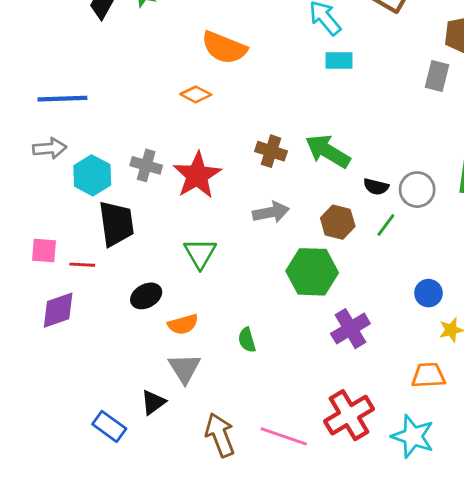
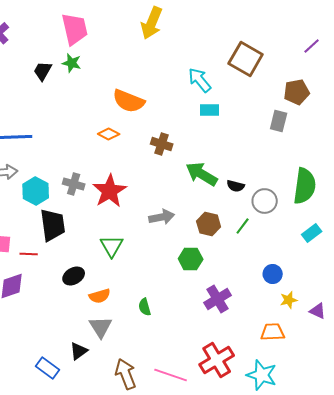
brown cross: (271, 151) -> (162, 144), moved
black semicircle: (376, 187) -> (236, 186), moved
green hexagon: (312, 272) -> (191, 259), size x0.7

